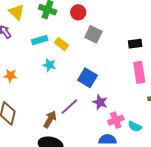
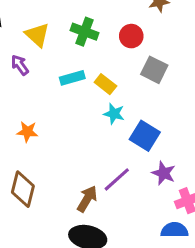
cyan star: (49, 65) -> (114, 114), moved

